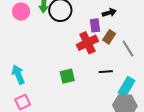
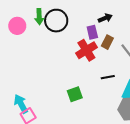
cyan arrow: (18, 75) -> (21, 104), moved
green square: (67, 76) -> (75, 94), moved

